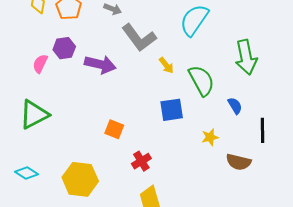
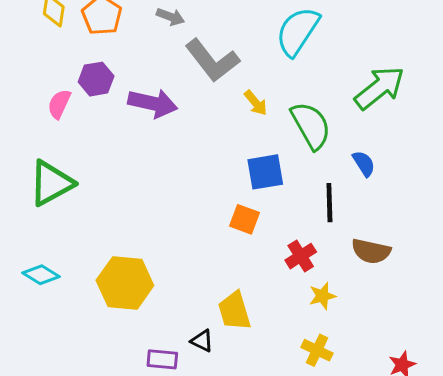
green arrow: (246, 57) -> (379, 88), turned -116
orange square: (114, 129) -> (245, 219), moved
black line: (263, 130) -> (329, 203), moved
yellow star: (210, 137) -> (322, 296), moved
red cross: (141, 161) -> (301, 256), moved

